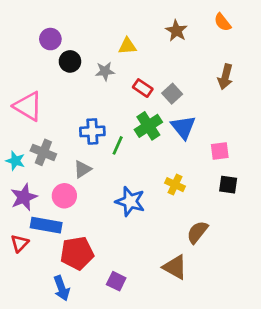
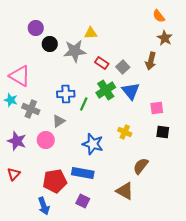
brown star: (176, 31) -> (165, 38), moved
gray star: (105, 71) -> (75, 51), size x1.6
brown arrow: (225, 77) -> (151, 61), moved
cyan star: (15, 161) -> (11, 100), moved
purple star: (24, 197) -> (17, 141), turned -30
blue rectangle: (46, 225) -> (83, 173), moved

